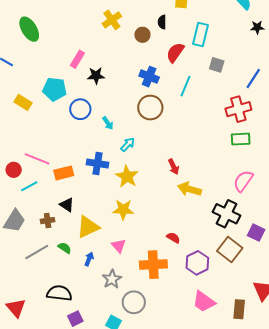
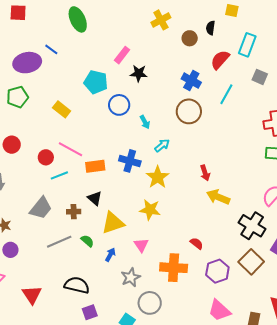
yellow rectangle: (23, 102) -> (62, 109), moved

